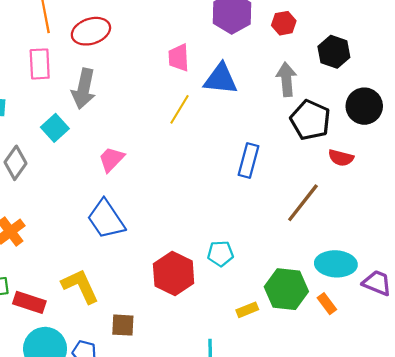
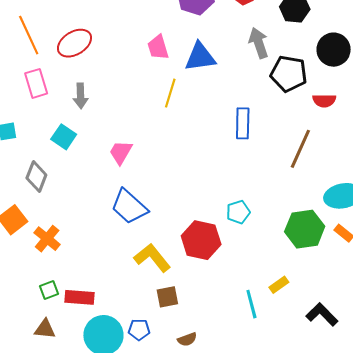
gray arrow: (84, 89) -> (81, 96), size x0.7
yellow L-shape: (80, 286) -> (152, 258), moved
yellow rectangle: (247, 310) -> (279, 285), moved

